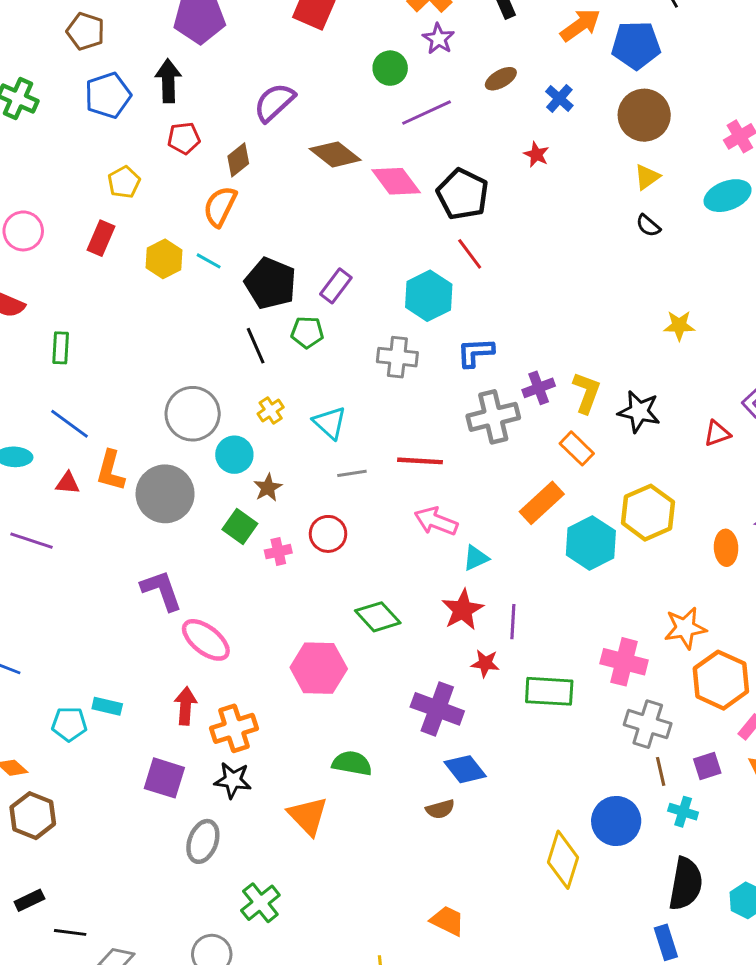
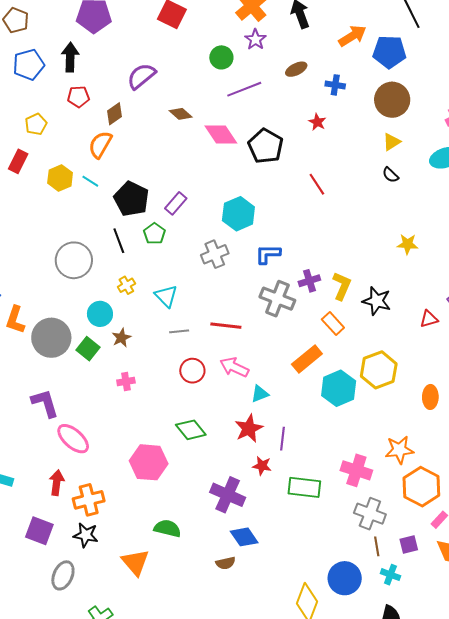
blue cross: (559, 98) -> (335, 85), turned -36
brown diamond: (335, 154) -> (181, 114), size x0.7
red line: (470, 254) -> (317, 184), moved
green pentagon: (307, 332) -> (154, 234), turned 30
gray cross: (397, 357) -> (215, 254), turned -32
gray circle: (193, 414) -> (74, 260), moved
gray cross: (493, 417) -> (277, 299), turned 32
green square: (240, 526) -> (88, 349), moved
red circle: (328, 534) -> (192, 371), moved

